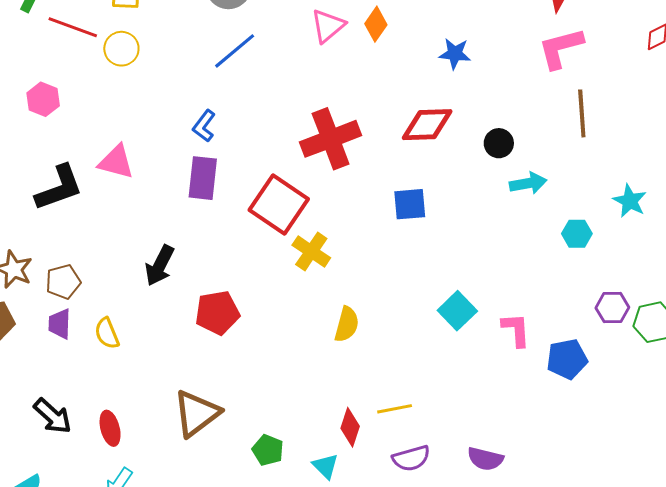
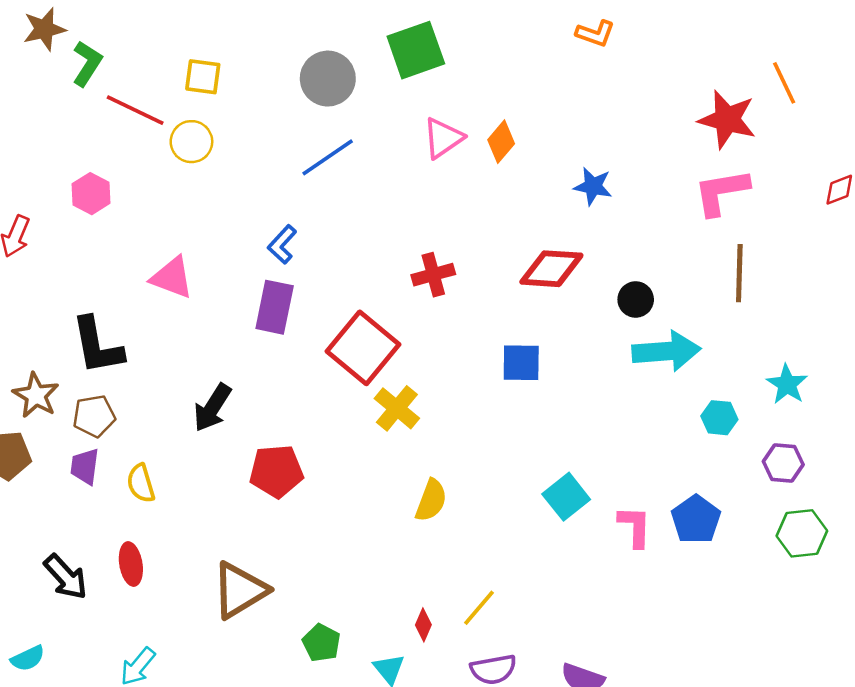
red cross: (331, 139) -> (433, 275), size x0.6
cyan arrow: (528, 183) -> (666, 351), size x1.5
black L-shape: (59, 188) -> (97, 346), moved, turned 94
purple hexagon: (612, 308) -> (783, 463), moved
blue pentagon: (567, 359) -> (696, 519), moved, turned -30
yellow line: (395, 409) -> (479, 608), turned -44
red diamond: (350, 427) -> (423, 625), size x0.7
red ellipse: (110, 428) -> (131, 564), moved

